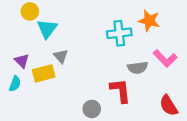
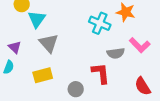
cyan cross: (119, 33) -> (100, 23), turned 30
gray triangle: (61, 56) -> (49, 43), size x1.5
yellow rectangle: (44, 73) -> (43, 75), moved

